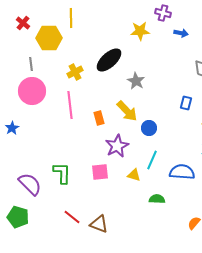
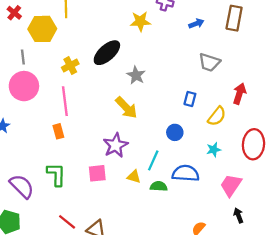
blue arrow: (181, 33) -> (196, 24), moved, turned -32
orange rectangle: (99, 118) -> (58, 131), moved
blue circle: (149, 128) -> (175, 132), moved
green semicircle: (157, 199) -> (159, 186), moved

